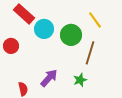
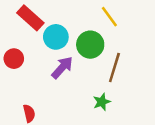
yellow line: (95, 20) -> (109, 17), moved
purple arrow: (49, 78) -> (62, 68), moved

